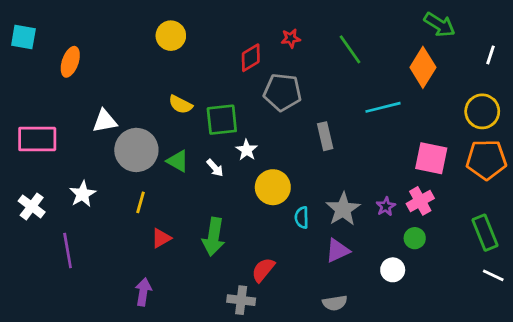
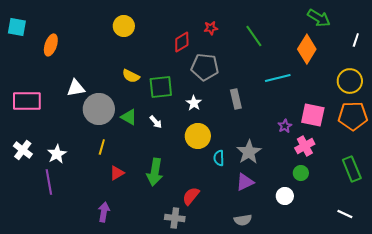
white star: (247, 150) -> (194, 103), moved
white star: (83, 194) -> (57, 154), moved
purple star: (386, 206) -> (285, 126), moved
white line: (493, 275) -> (345, 214), moved

